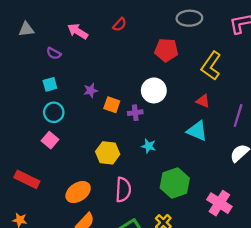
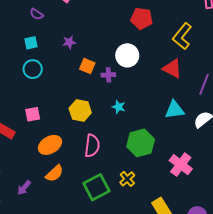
purple star: (91, 90) -> (69, 42), moved
red triangle: (203, 101) -> (172, 68), size x1.5
cyan triangle: (197, 131) -> (175, 110), moved, turned -35
pink square: (50, 140) -> (33, 114), moved, turned 35

